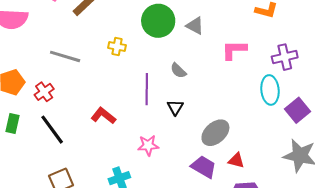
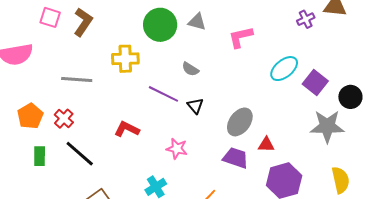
yellow cross: (117, 47) -> (125, 59), size x1.5
purple cross: (285, 57) -> (306, 19), moved, size x0.7
purple line: (147, 89) -> (163, 94), turned -52
cyan ellipse: (270, 90) -> (284, 69), turned 68
pink star: (148, 145) -> (177, 149), turned 30

